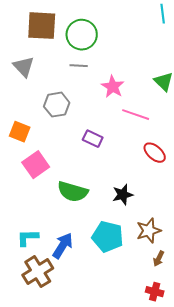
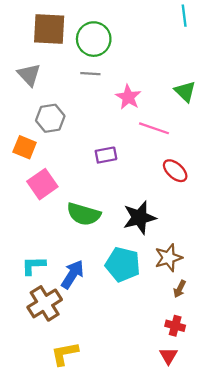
gray hexagon: (57, 105) -> (50, 118), moved
purple rectangle: (93, 139) -> (106, 155), turned -36
black star: (123, 195) -> (139, 218), size x1.4

